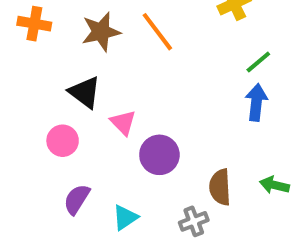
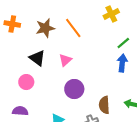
pink triangle: (123, 123) -> (65, 60), moved, turned 32
purple semicircle: (77, 199) -> (20, 111), moved, turned 63

